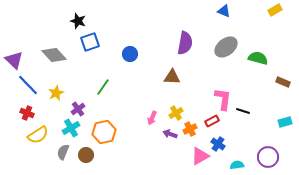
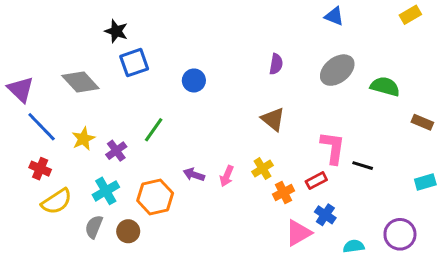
purple semicircle: (185, 43) -> (276, 64), size x0.6
brown triangle: (172, 77) -> (273, 119), moved, turned 36
purple cross: (78, 109) -> (116, 151), moved
purple arrow: (170, 134) -> (194, 175), moved

